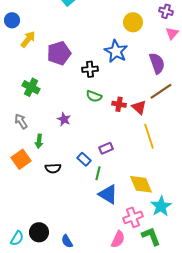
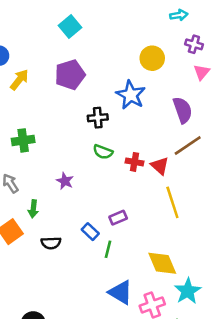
purple pentagon: (59, 53) -> (70, 75), moved
green cross: (31, 87) -> (23, 140), turned -36
blue triangle: (108, 194) -> (121, 292), moved

